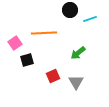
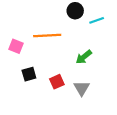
pink square: (15, 43) -> (16, 46), turned -32
black square: (27, 60) -> (29, 74), moved

